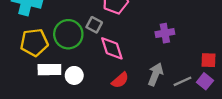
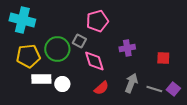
purple cross: (165, 33) -> (127, 48), moved
red square: (208, 60) -> (163, 58), moved
gray line: (183, 81) -> (154, 89), turned 42

